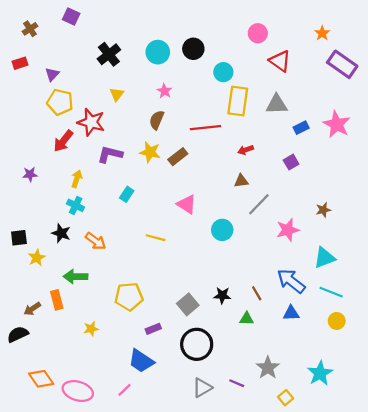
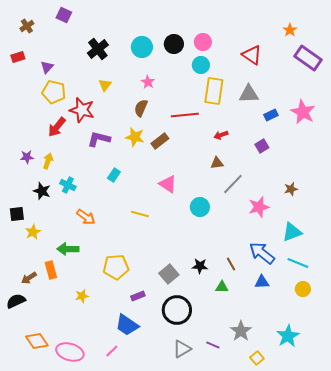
pink circle: (258, 33) -> (203, 42), moved
yellow arrow: (77, 179) -> (48, 161), moved
black star: (61, 233) -> (42, 191), moved

